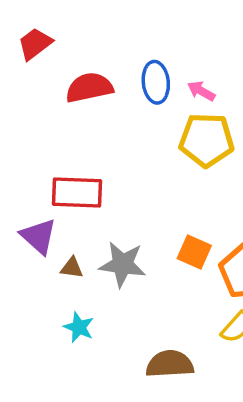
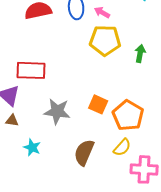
brown triangle: (72, 268) -> (12, 120), moved
brown semicircle: (170, 364) -> (84, 152), moved, turned -64

